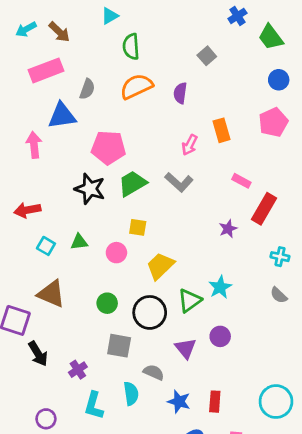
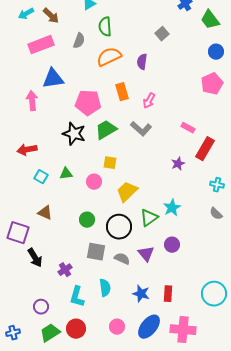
gray semicircle: (87, 89) -> (79, 41), moved
orange rectangle: (221, 130) -> (122, 92), moved
brown triangle: (51, 294) -> (45, 213), size x0.7
gray semicircle: (154, 372) -> (122, 259), moved

